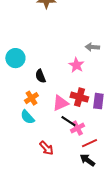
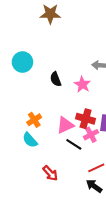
cyan circle: (15, 58) -> (22, 62), moved
black semicircle: (40, 76) -> (56, 79), moved
pink cross: (77, 128) -> (91, 135), moved

